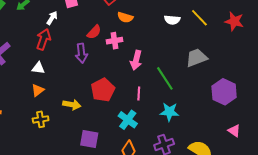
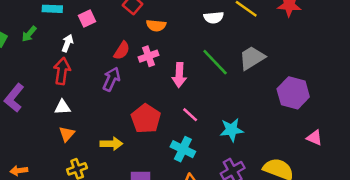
purple arrow: (82, 53) -> (111, 79), turned -138
green line: (165, 78) -> (215, 62), moved
pink line: (139, 94) -> (190, 115), turned -40

